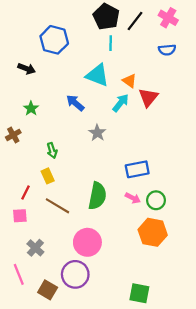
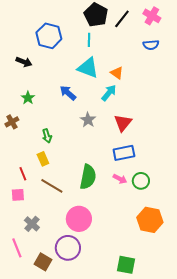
cyan line: (111, 43) -> (89, 40), moved
red triangle: (148, 97) -> (123, 123), moved
red line: (25, 193) -> (23, 174), turned -48
orange hexagon: (153, 232) -> (150, 220), moved

